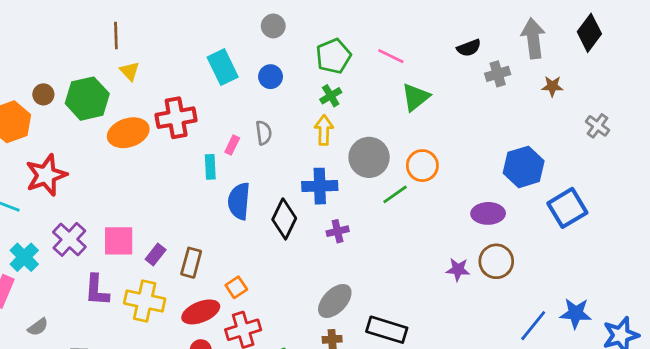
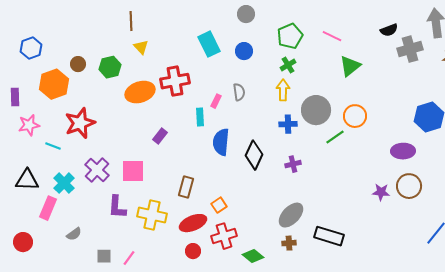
gray cross: (498, 74) -> (410, 49), size x1.4
green hexagon: (87, 99) -> (110, 67), size x0.7
blue cross: (320, 186) -> (288, 124), moved, size x0.7
purple rectangle: (156, 254) -> (160, 136), moved

